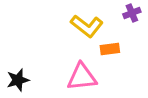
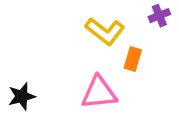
orange rectangle: (110, 49) -> (133, 59), turned -66

